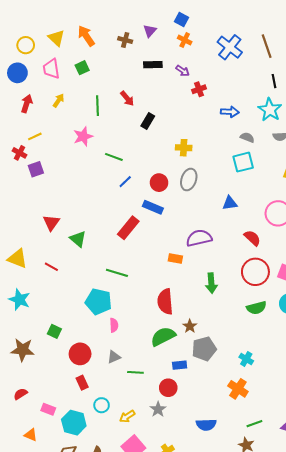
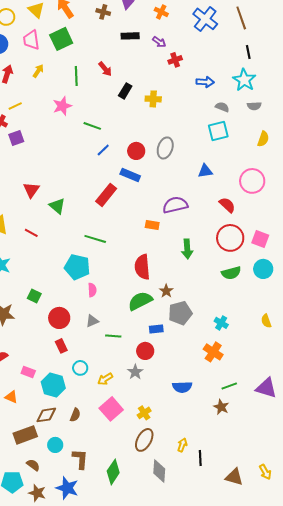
green square: (82, 68) -> (61, 39), size x1.6
yellow cross: (184, 148) -> (153, 99), moved

